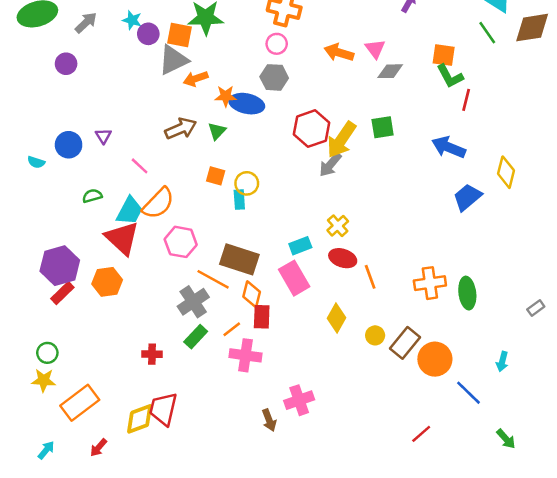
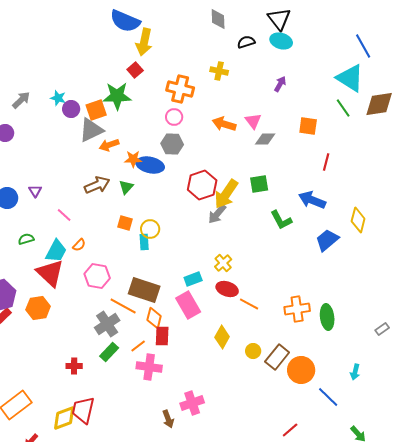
orange square: (179, 35) -> (96, 110), turned -30
green L-shape: (450, 76) -> (281, 220), moved
orange semicircle: (158, 203) -> (79, 245), size x0.5
orange line: (370, 277) -> (249, 304), turned -42

